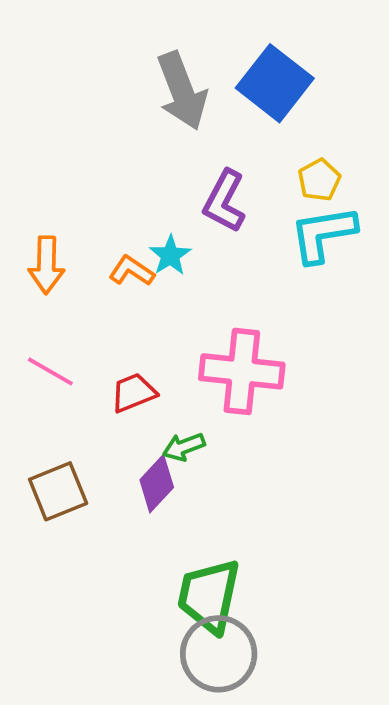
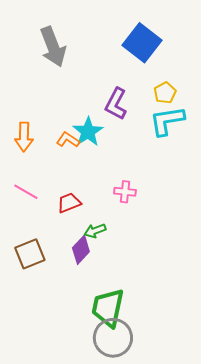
gray arrow: (182, 91) -> (53, 47), moved
cyan star: (170, 255) -> (88, 132), size x1.4
pink cross: (242, 371) -> (125, 192), size x0.5

